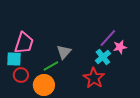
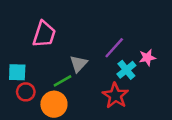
purple line: (108, 38) -> (114, 48), moved
pink trapezoid: (24, 43) -> (44, 34), moved

